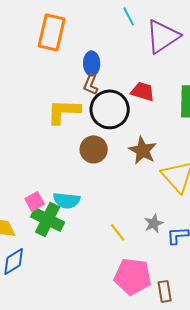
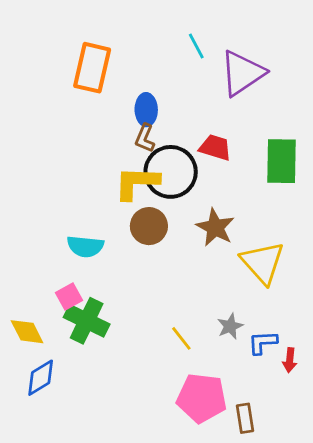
yellow L-shape: (64, 111) -> (137, 183), moved
cyan semicircle: (67, 200) -> (85, 246), moved

